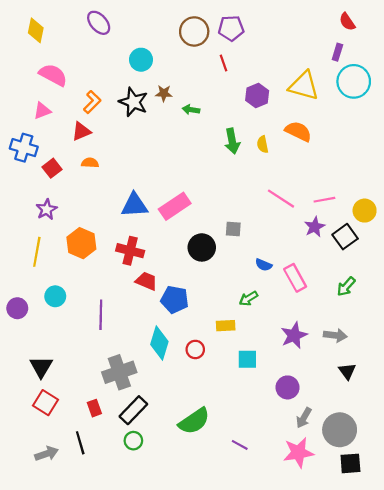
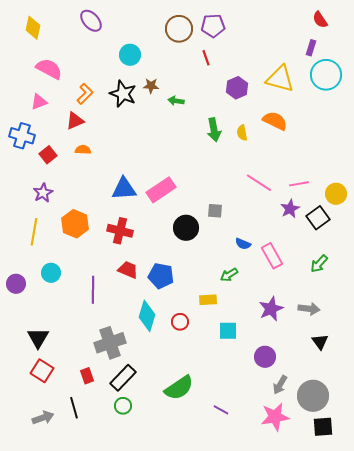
red trapezoid: (146, 281) -> (128, 270), moved

